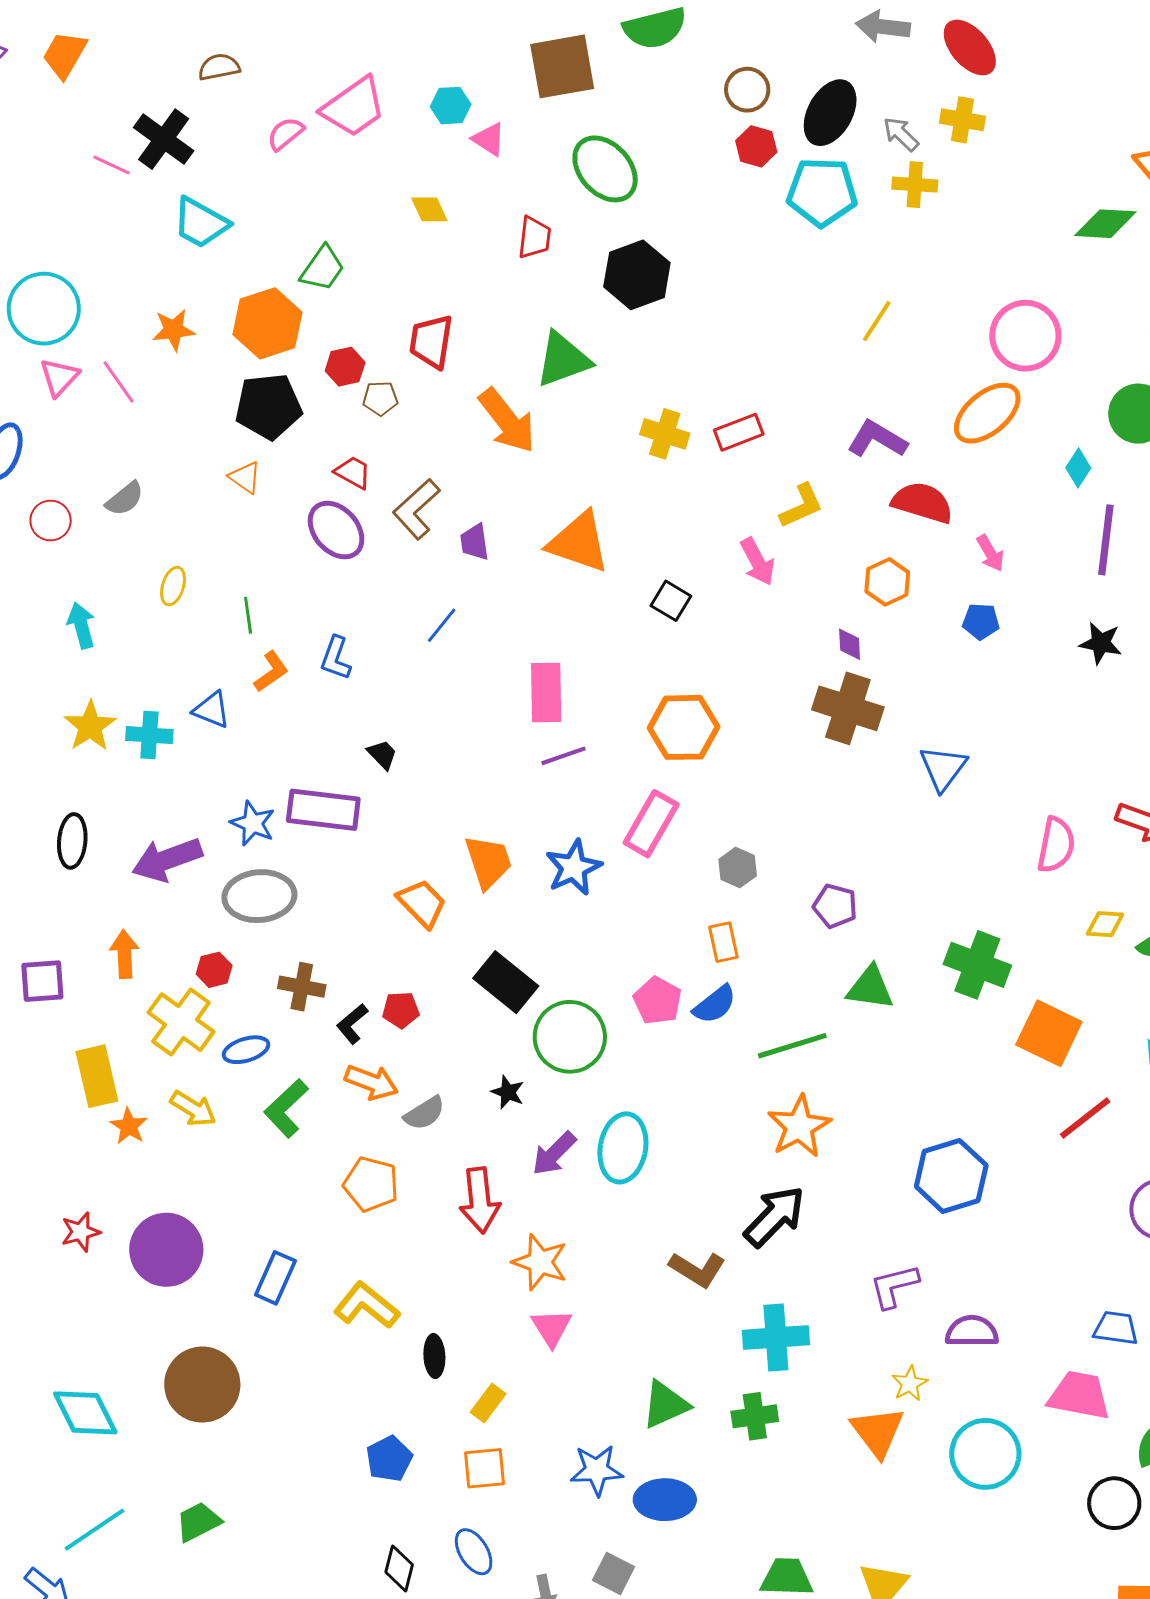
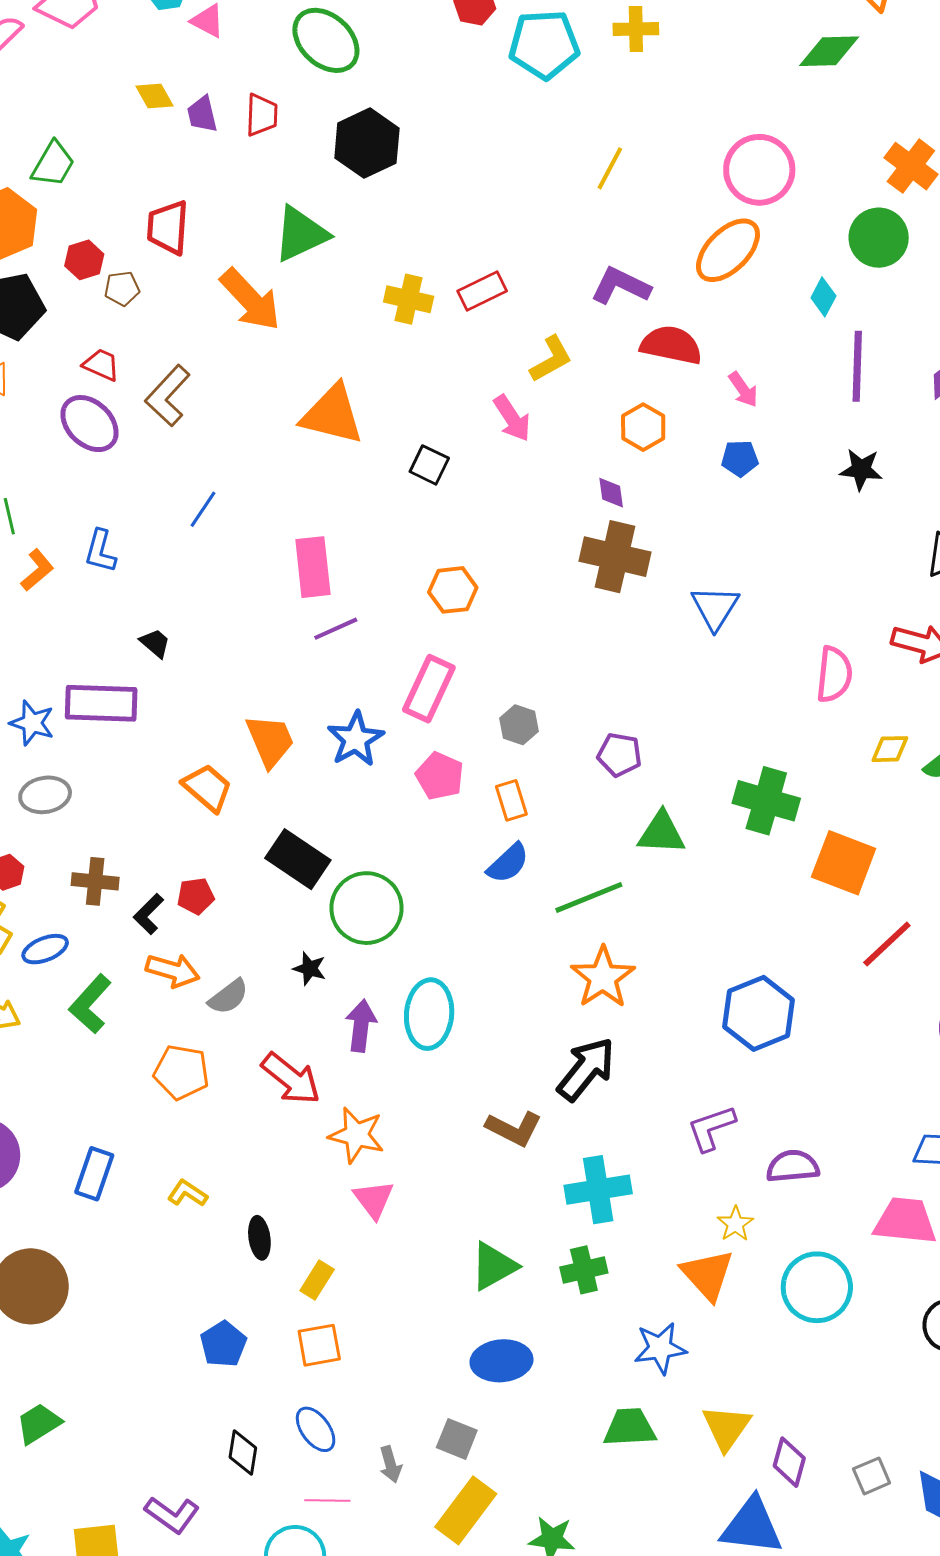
purple trapezoid: (475, 542) -> (202, 114), moved
orange hexagon: (684, 727) -> (453, 590), size x0.7
gray ellipse: (259, 896) -> (45, 795), size x0.7
pink pentagon: (658, 1001) -> (440, 776), moved
purple arrow: (554, 1153) -> (361, 1026), turned 147
red arrow: (480, 1200) -> (291, 1079), turned -40
yellow L-shape: (366, 1305) -> (187, 1193), size x0.6
blue star: (597, 1470) -> (660, 1348), moved

